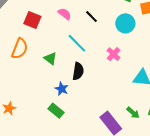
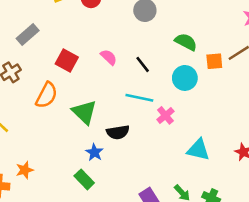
cyan line: (77, 43) -> (139, 98), moved, turned -40
green triangle: (50, 58) -> (84, 112), size x1.5
black semicircle: (78, 71) -> (118, 132), turned 66

